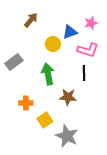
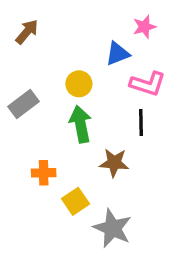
brown arrow: (31, 20) -> (27, 32), moved
pink star: (91, 23) -> (144, 27), moved
yellow circle: (53, 44) -> (79, 84), moved

